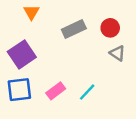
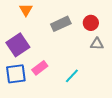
gray triangle: (117, 53) -> (97, 44), turned -32
pink rectangle: (56, 91) -> (40, 68), moved

